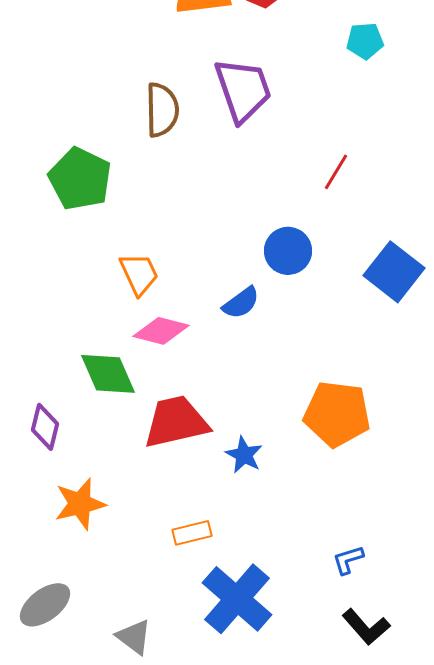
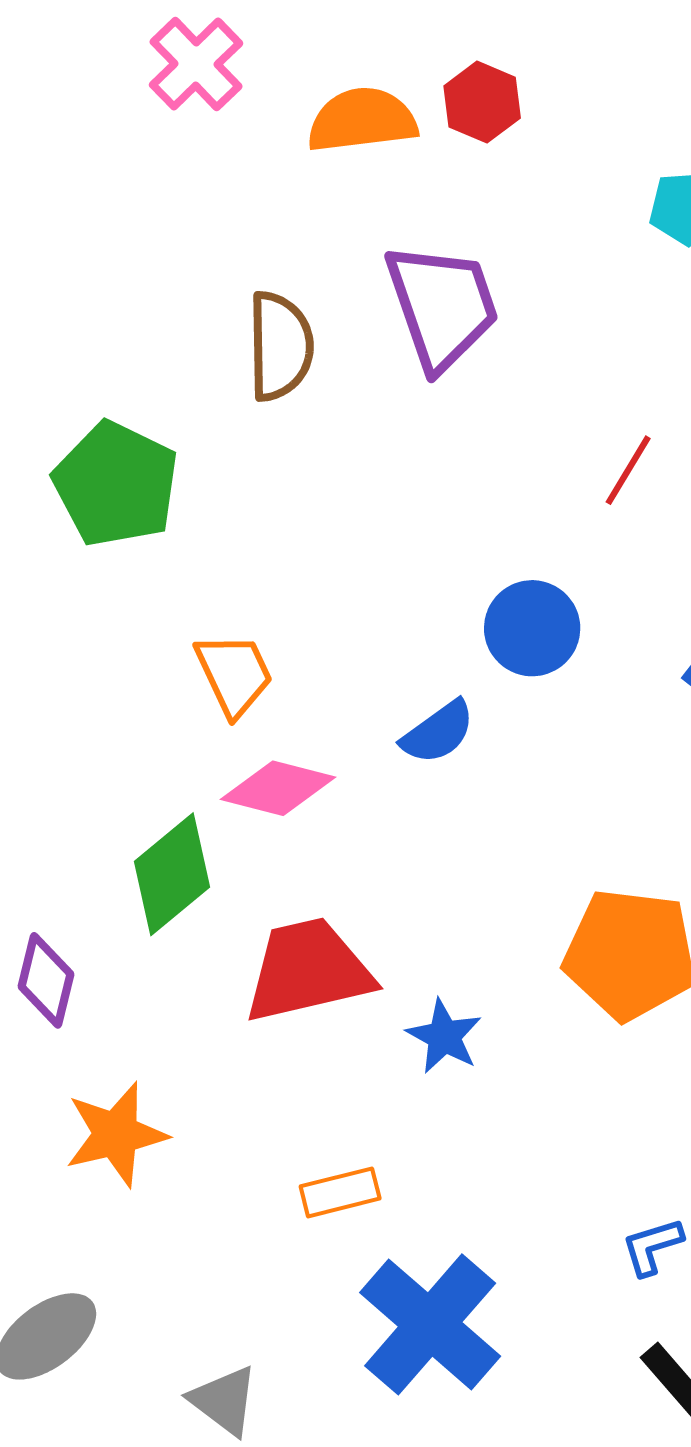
green diamond: (108, 374) -> (172, 874), turned 74

